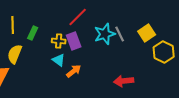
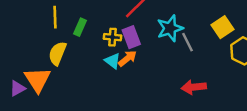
gray line: (120, 34) -> (188, 42), moved
orange arrow: (74, 71) -> (128, 58), moved

